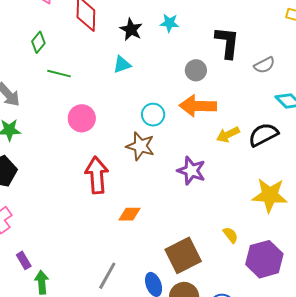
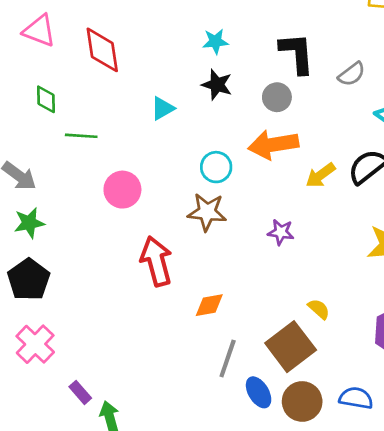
black star: (131, 30) -> (217, 85), moved
green diamond: (38, 42) -> (46, 99), turned -30
gray circle: (196, 70) -> (277, 97), moved
purple star: (191, 171) -> (281, 232), size x0.7
yellow semicircle: (230, 235) -> (319, 309), moved
gray line: (107, 276) -> (228, 358), moved

